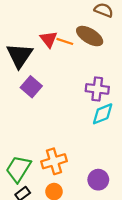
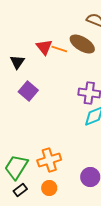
black triangle: (19, 55) -> (17, 62), size x0.6

